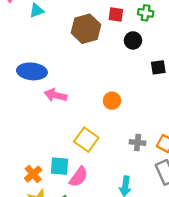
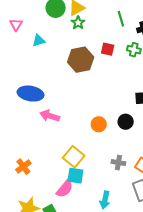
black circle: (133, 40) -> (126, 122), moved
cyan square: (59, 166) -> (75, 176), moved
orange cross: (33, 174) -> (23, 167), moved

